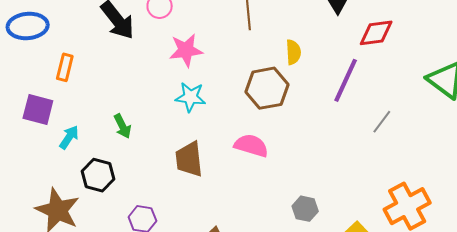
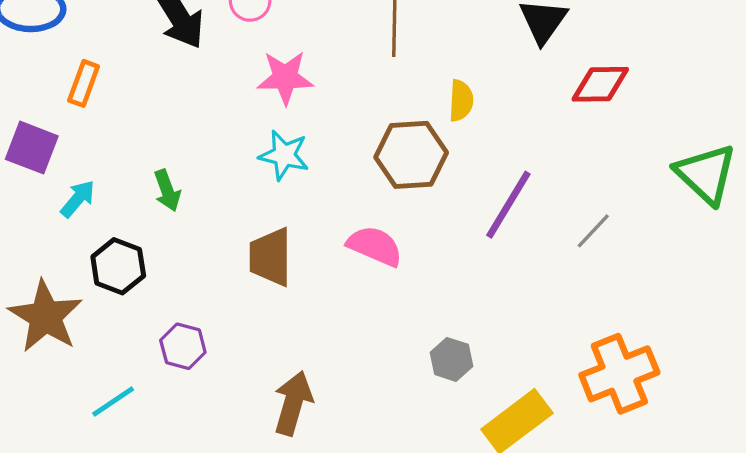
purple line: (346, 80) -> (508, 205), moved

